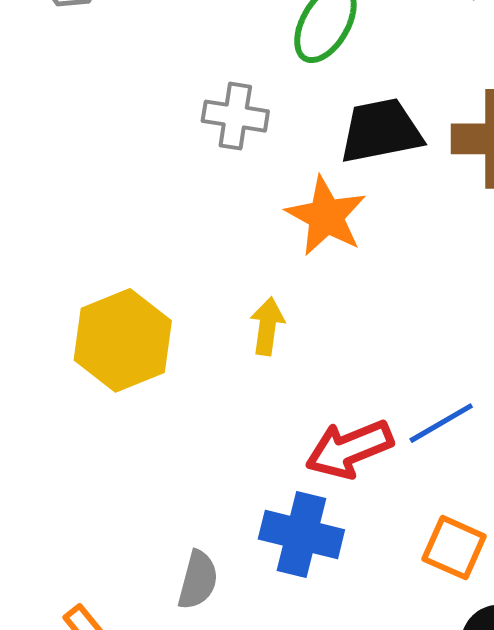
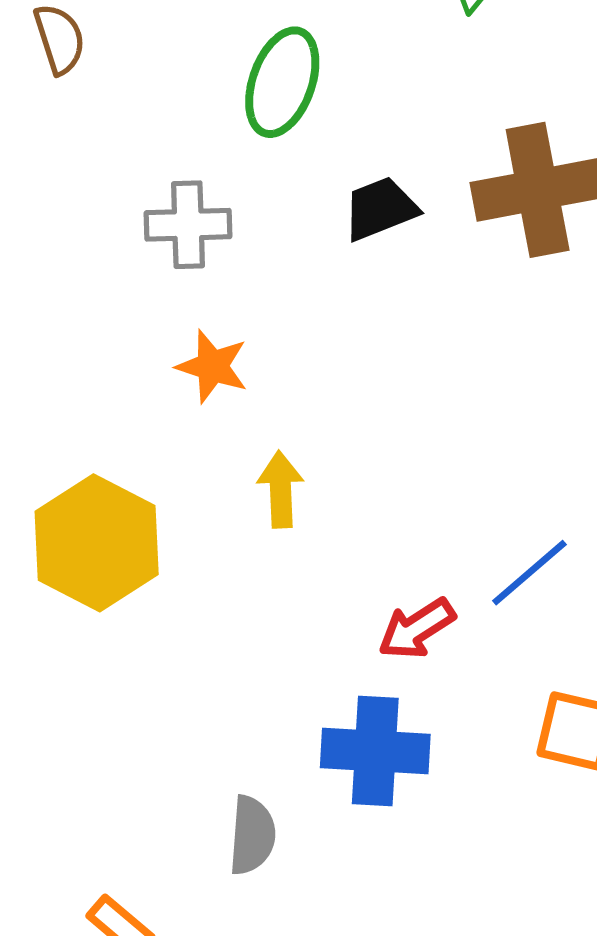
black trapezoid: (381, 131) -> (380, 209), size x0.7
orange star: (326, 216) -> (212, 366), moved, size x0.7
red arrow: (349, 449) -> (417, 629), size x0.7

